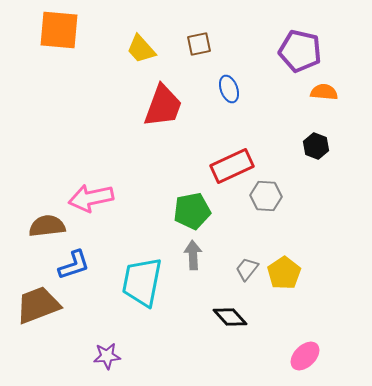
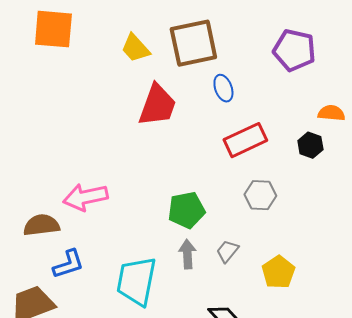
brown square: (199, 44) -> (193, 43), size x2.0
orange semicircle: (324, 92) -> (331, 113), moved
red rectangle: (232, 166) -> (245, 140), moved
gray trapezoid: (247, 269) -> (227, 251), moved

